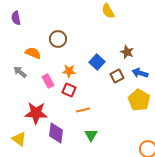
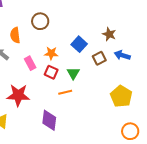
orange semicircle: (33, 53) -> (15, 35), turned -119
yellow pentagon: (139, 100) -> (121, 96), moved
purple diamond: (56, 133) -> (49, 120), moved
green triangle: (91, 135) -> (73, 73), moved

